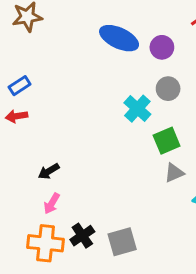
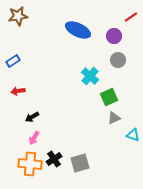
purple circle: (162, 47) -> (114, 36), moved
gray circle: (168, 89) -> (118, 60), moved
red arrow: (16, 116) -> (18, 91), moved

